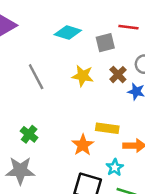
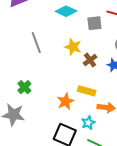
brown cross: (118, 75) -> (90, 60), moved

